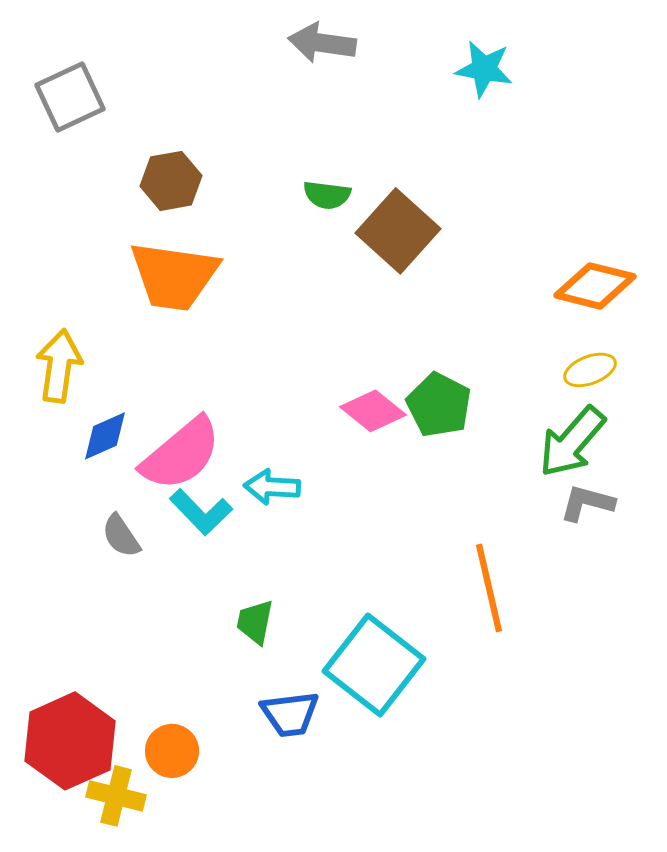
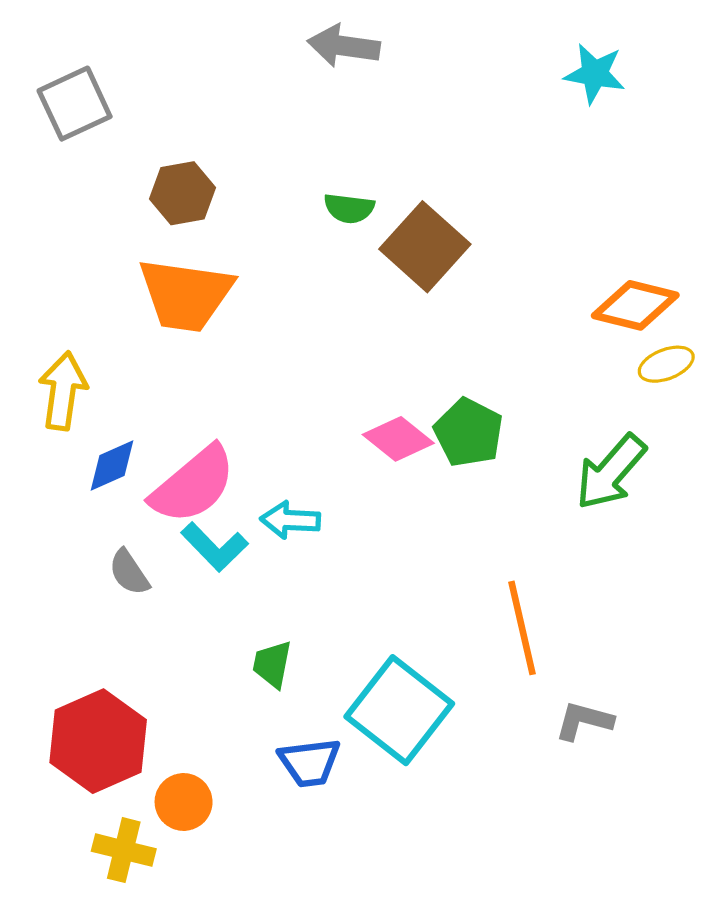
cyan star: (484, 69) -> (595, 74), moved
yellow ellipse: (590, 370) -> (666, 364), moved
gray L-shape: (587, 503) -> (584, 721), moved
red hexagon: (70, 741) -> (98, 741), moved

